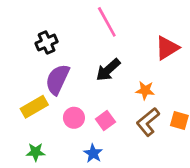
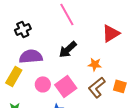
purple semicircle: (58, 79) -> (31, 56), turned 60
yellow rectangle: (34, 107) -> (14, 76), turned -30
pink square: (105, 121) -> (66, 86), size x1.5

